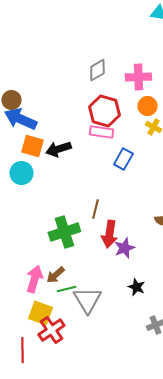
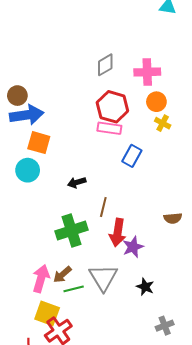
blue arrow: (20, 119) -> (27, 115), turned 148
black arrow: (58, 149) -> (77, 182), moved, size x0.7
gray triangle: (87, 300) -> (103, 278), moved

